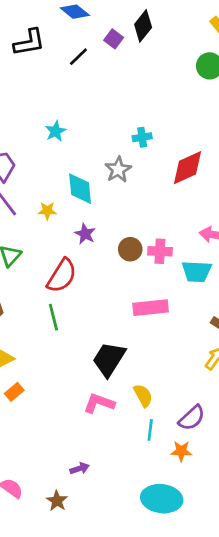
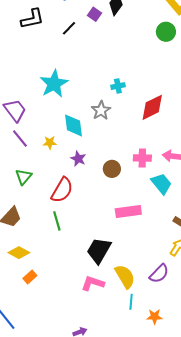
cyan star: (56, 131) -> (54, 84), size x1.8
pink cross: (160, 251) -> (142, 158), moved
cyan trapezoid: (197, 271) -> (161, 184), turned -130
yellow semicircle: (143, 395) -> (125, 276), size x1.4
purple semicircle: (192, 418) -> (159, 274), moved

